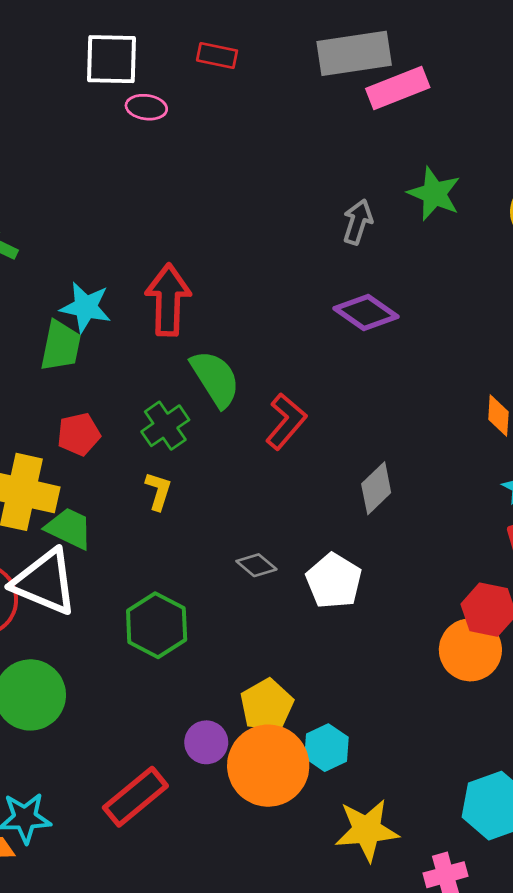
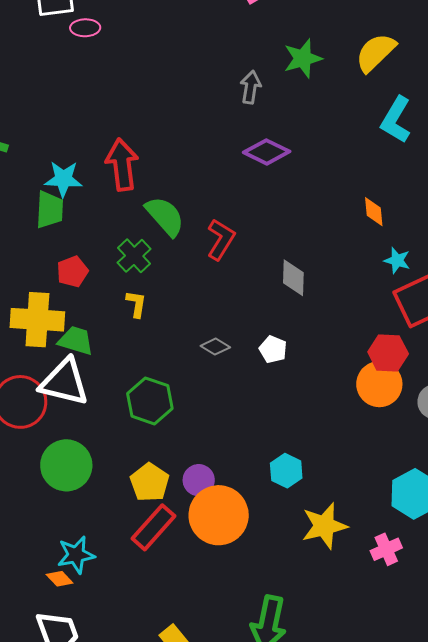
green star: (434, 194) -> (303, 58), turned -30
gray diamond: (376, 488) -> (293, 278), turned -36
white pentagon: (334, 581) -> (273, 349), size x0.7
yellow pentagon: (267, 705) -> (150, 482), moved
orange circle: (268, 766) -> (219, 515), moved

